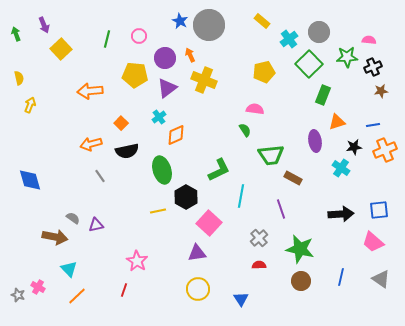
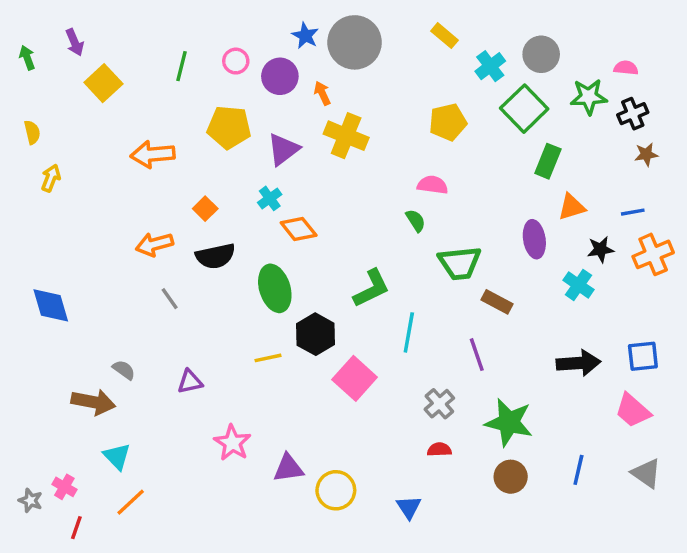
purple circle: (165, 58) -> (280, 76), moved
orange diamond: (176, 135) -> (299, 229), turned 75
purple triangle: (96, 225) -> (190, 382), moved
purple triangle: (197, 253) -> (288, 468), moved
red line: (124, 290) -> (76, 528), moved

